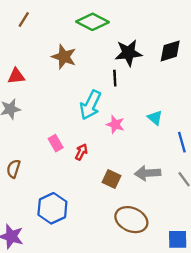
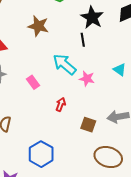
black star: (128, 53) -> (92, 17), turned -30
cyan arrow: (90, 105) -> (64, 64), turned 110
pink rectangle: (56, 143) -> (33, 82), moved

